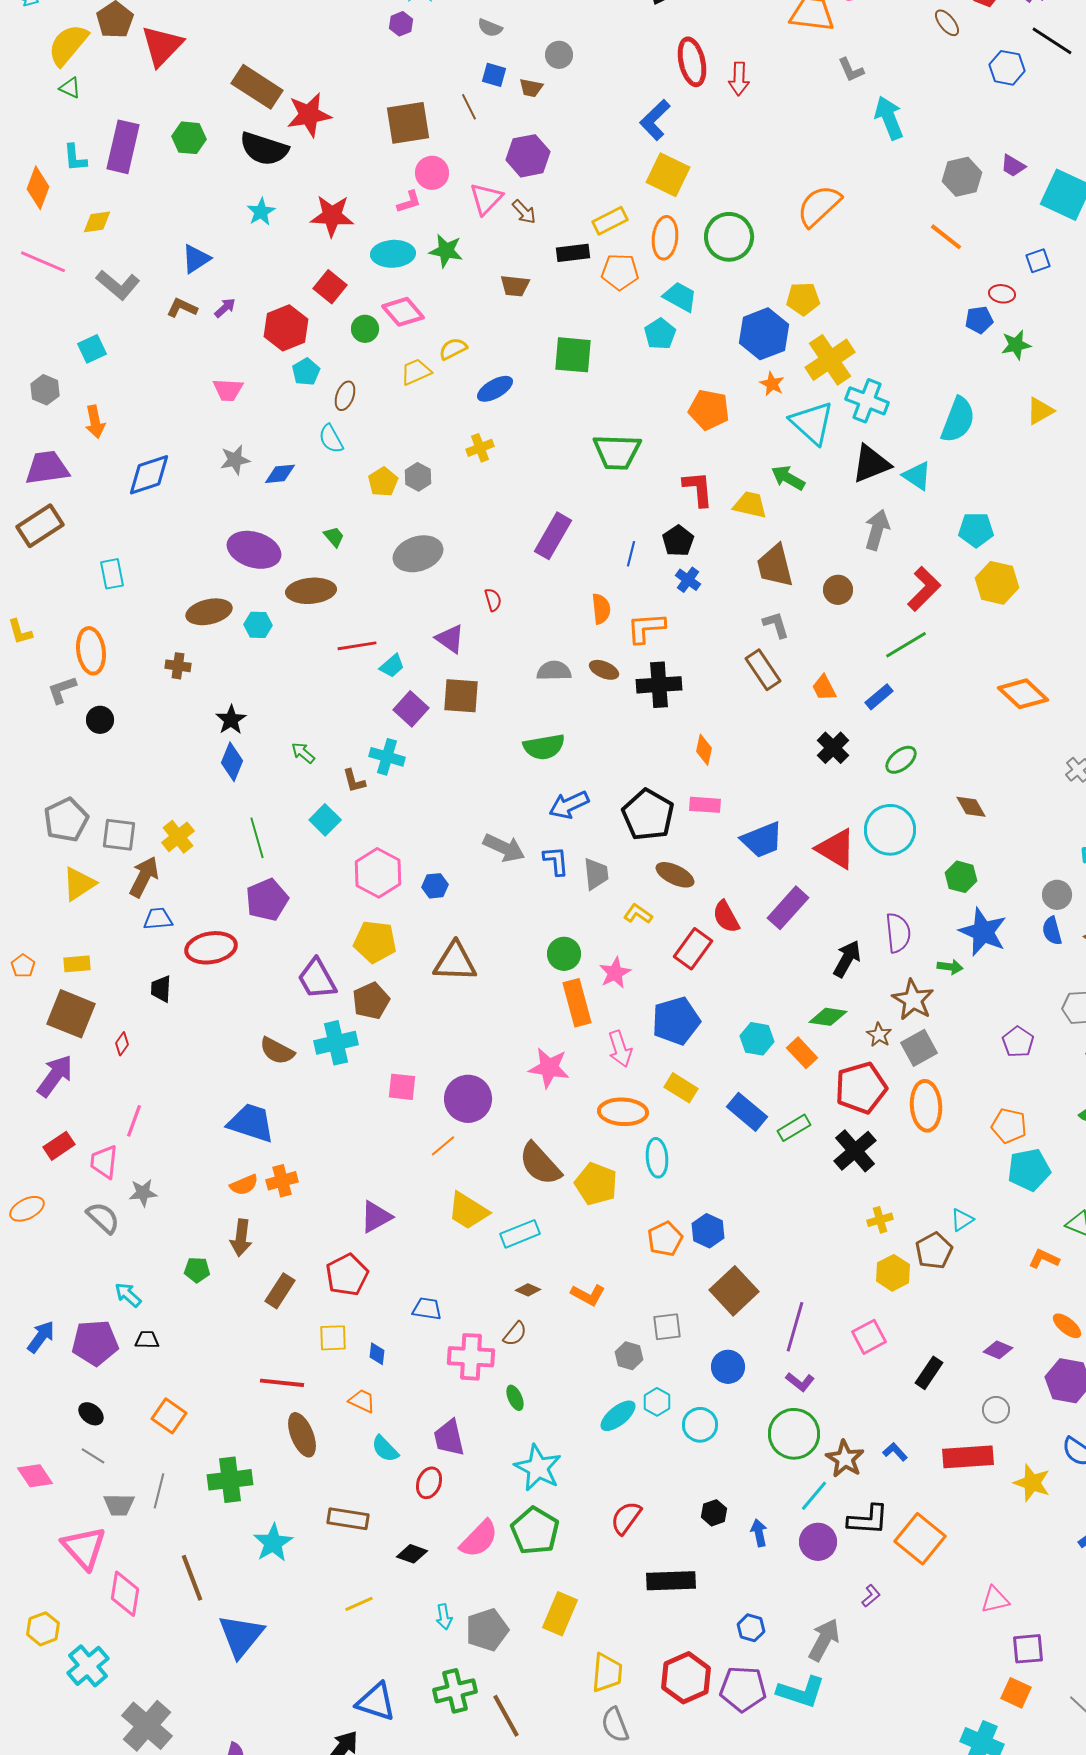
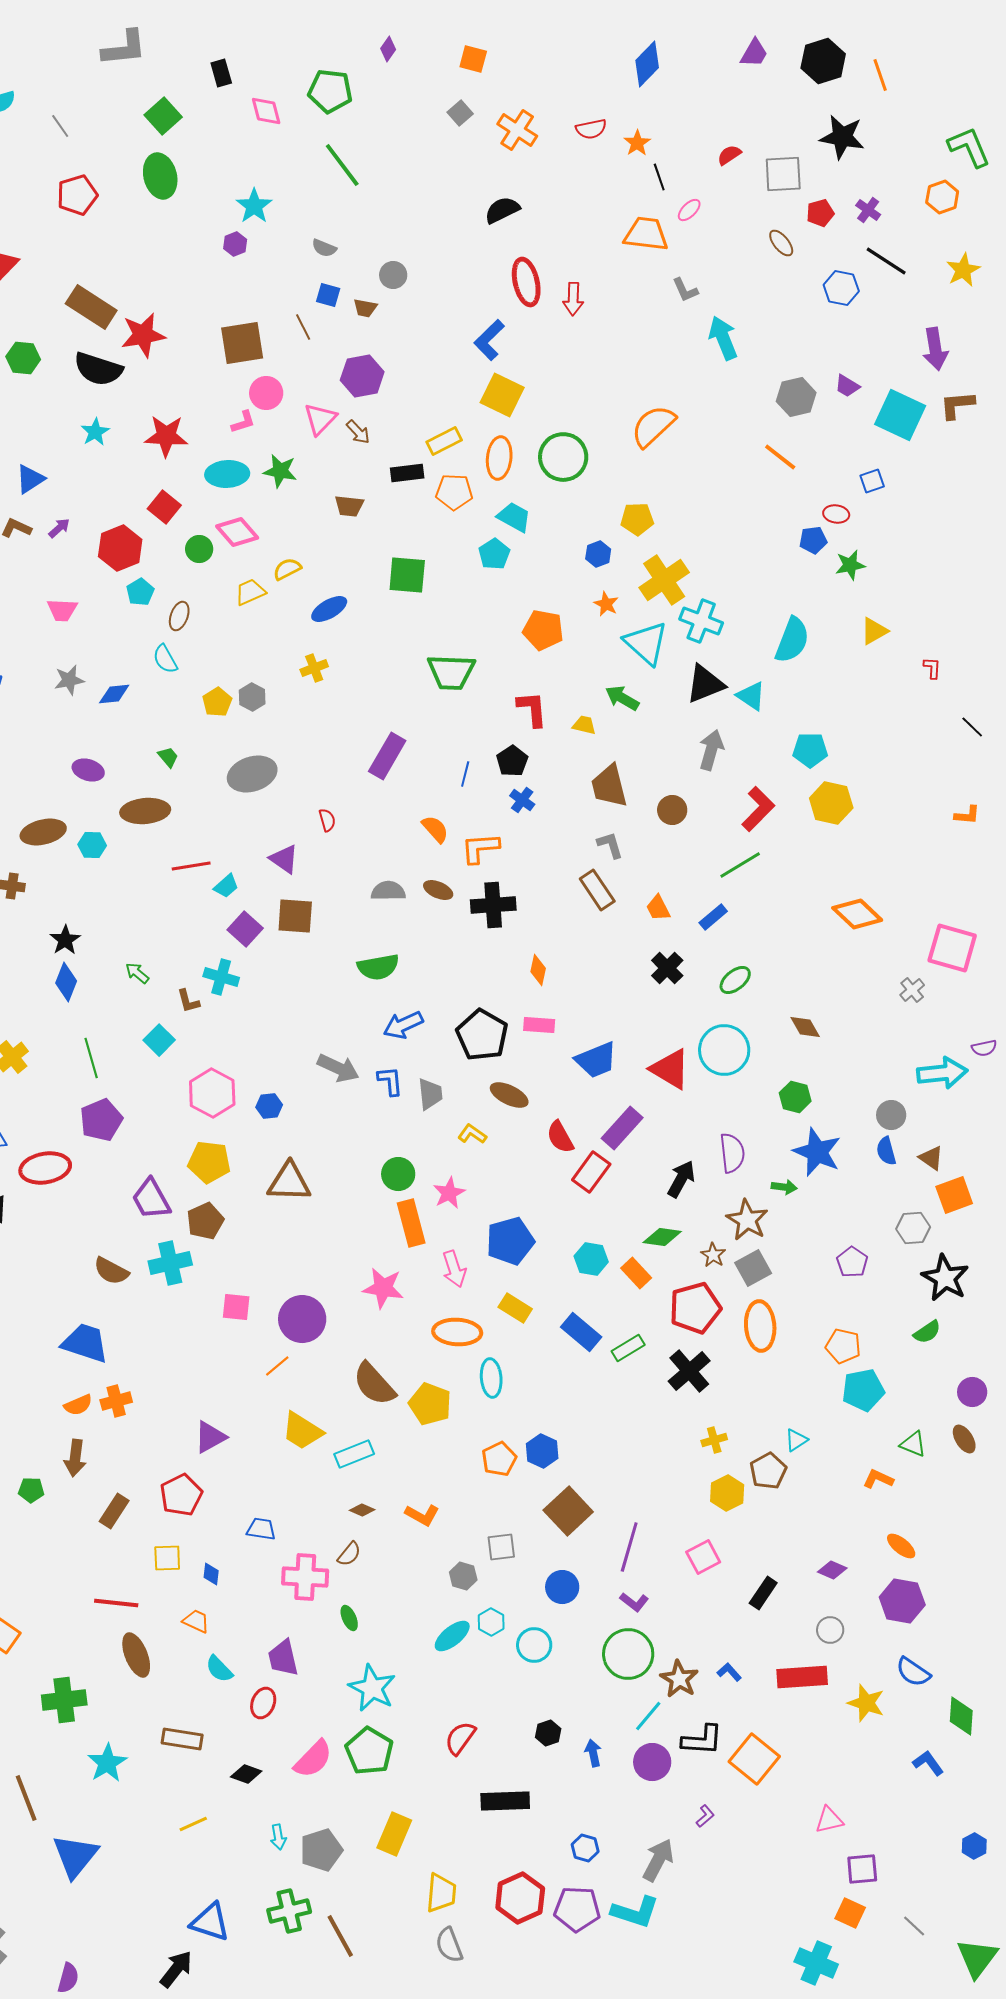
blue hexagon: (764, 334) -> (598, 554), size x0.5
yellow trapezoid: (750, 505) -> (584, 725), size x0.7
purple ellipse: (254, 550) -> (88, 770), size x0.6
orange semicircle: (601, 609) -> (435, 829), turned -36
red rectangle: (693, 949) -> (591, 1172), moved

